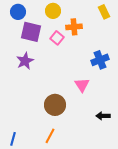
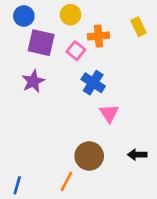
yellow rectangle: (104, 12) -> (139, 27), moved
blue cross: (100, 60) -> (93, 83), moved, turned -36
brown circle: (55, 105) -> (89, 156), moved

